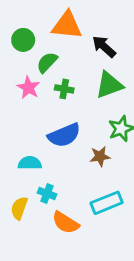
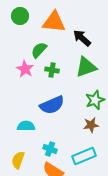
green circle: (23, 40) -> (20, 16), moved
brown star: (100, 156) -> (91, 125), moved
cyan cross: (47, 193) -> (50, 149), moved

